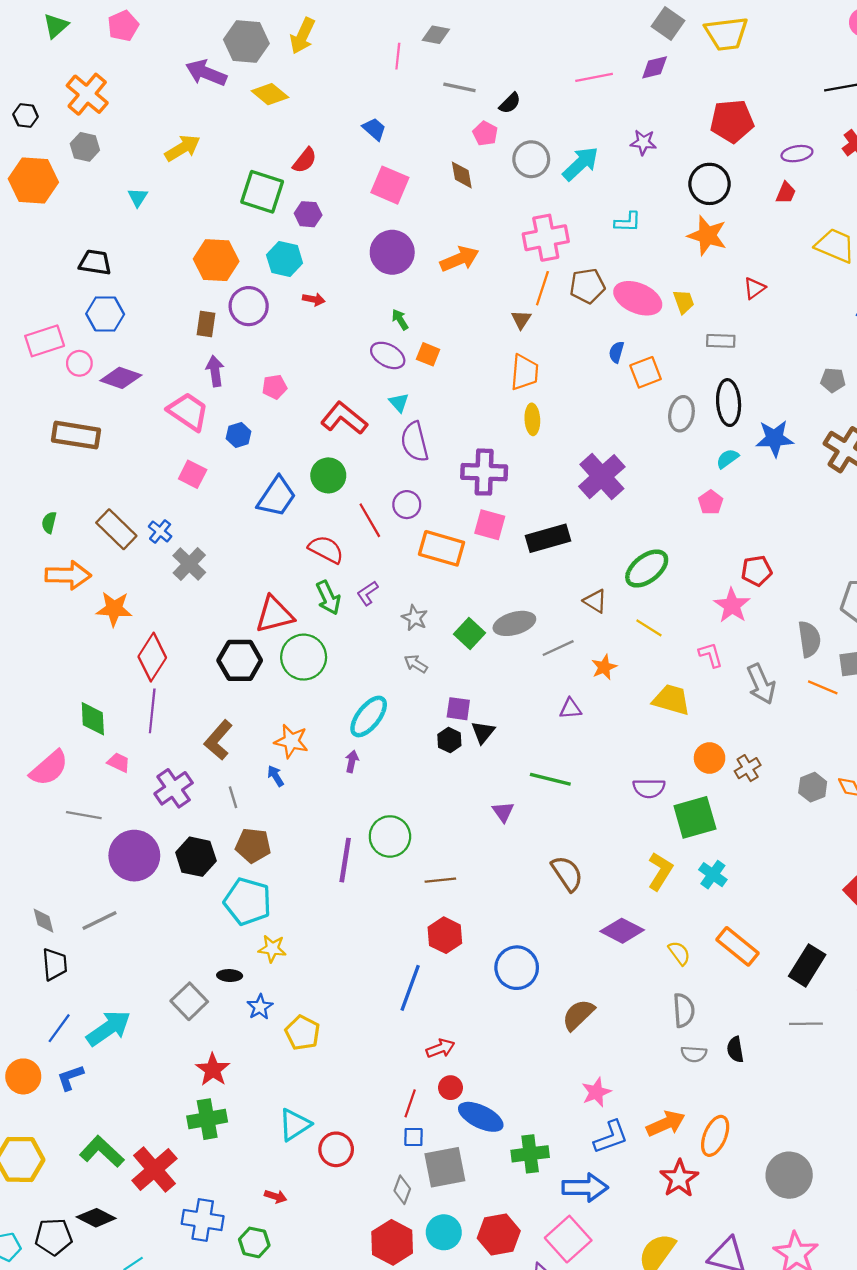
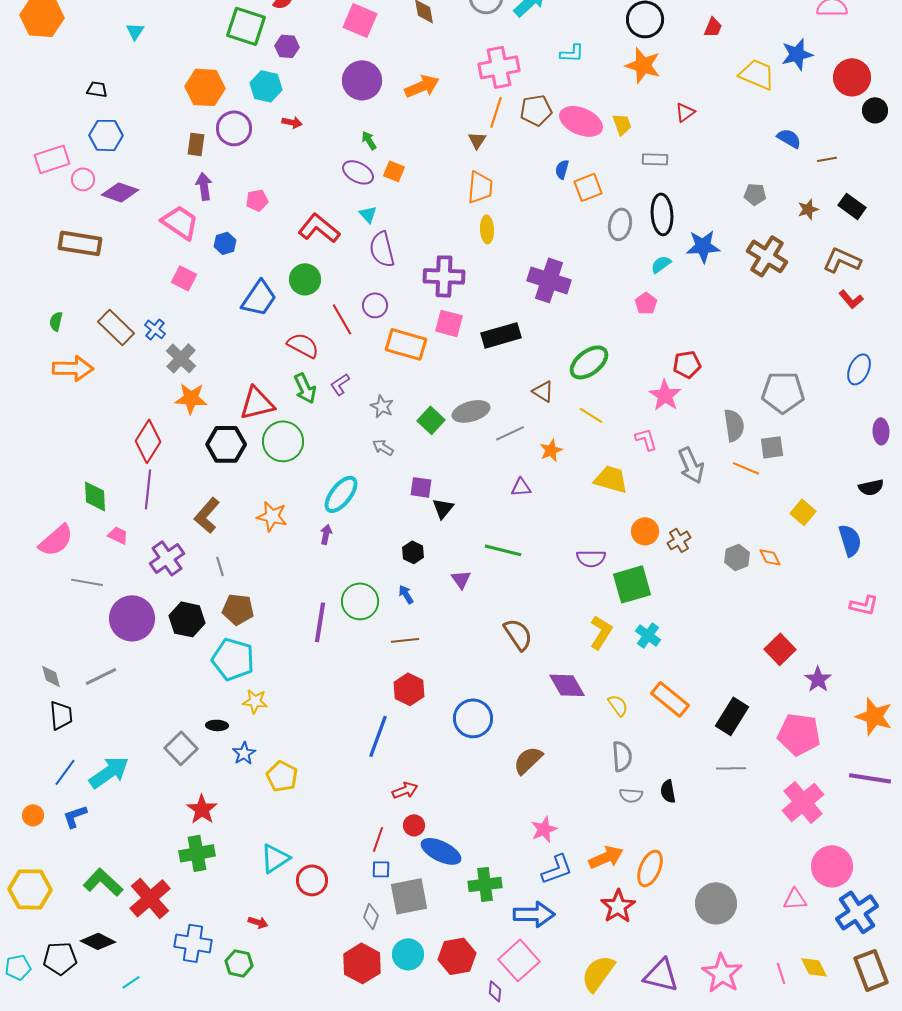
black trapezoid: (95, 262) -> (97, 89), size x0.7
purple cross: (602, 477) -> (549, 280), turned -30
orange star: (114, 609) -> (191, 398), moved
black hexagon: (449, 740) -> (413, 552), moved
blue arrow: (276, 776) -> (406, 594), moved
purple diamond: (622, 931) -> (567, 685), turned 33
orange circle: (23, 1076) -> (33, 815), size x0.7

